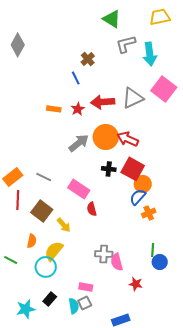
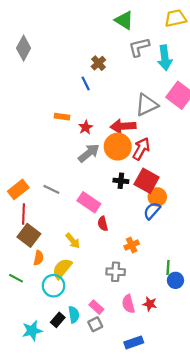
red arrow: (103, 102) -> (123, 126), moved
red star: (78, 109) -> (86, 127), moved
red arrow: (128, 139) -> (141, 149), turned 95
brown square: (42, 211) -> (29, 235), moved
orange cross: (149, 213) -> (132, 245), moved
pink semicircle: (117, 262) -> (128, 304), moved
pink rectangle: (86, 287) -> (96, 307), turned 32
cyan semicircle: (74, 306) -> (74, 315), moved

